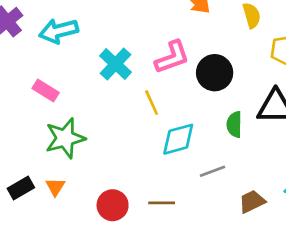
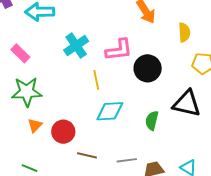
green semicircle: (234, 124) -> (152, 121), moved
gray line: (212, 171) -> (127, 160), moved
orange triangle: (55, 187) -> (35, 125), moved
red circle: (113, 205) -> (63, 132), moved

